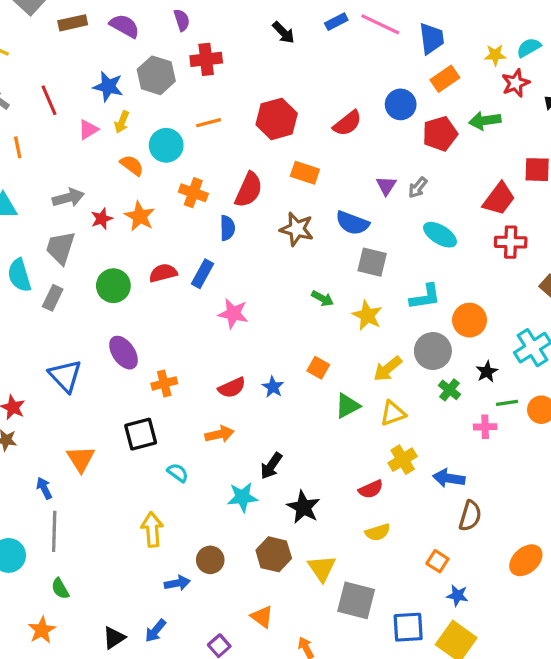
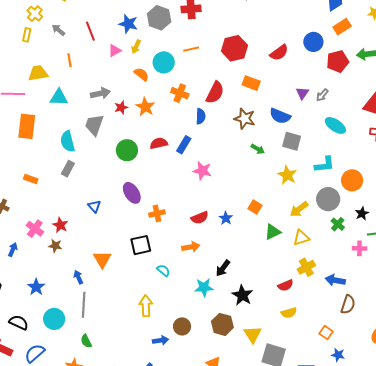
gray rectangle: (53, 298) -> (68, 169), moved
green arrow: (322, 298) -> (258, 149), moved
blue triangle: (65, 376) -> (94, 206), size x0.6

